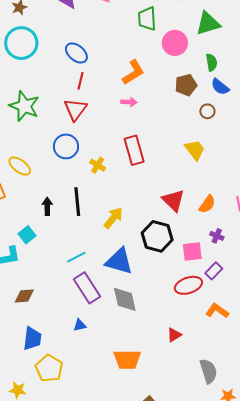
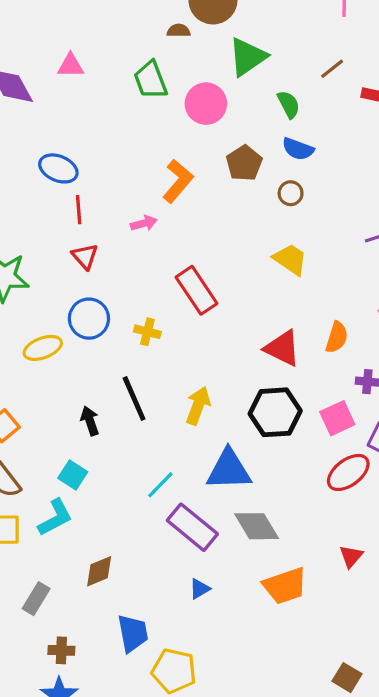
green semicircle: (211, 62) -> (289, 104), moved
orange L-shape: (133, 72) -> (178, 181), moved
pink arrow: (129, 102) -> (144, 223), moved
red triangle: (75, 109) -> (85, 256), size x0.7
yellow ellipse: (20, 166) -> (43, 348), moved, turned -40
orange trapezoid: (127, 359) -> (285, 586), moved

